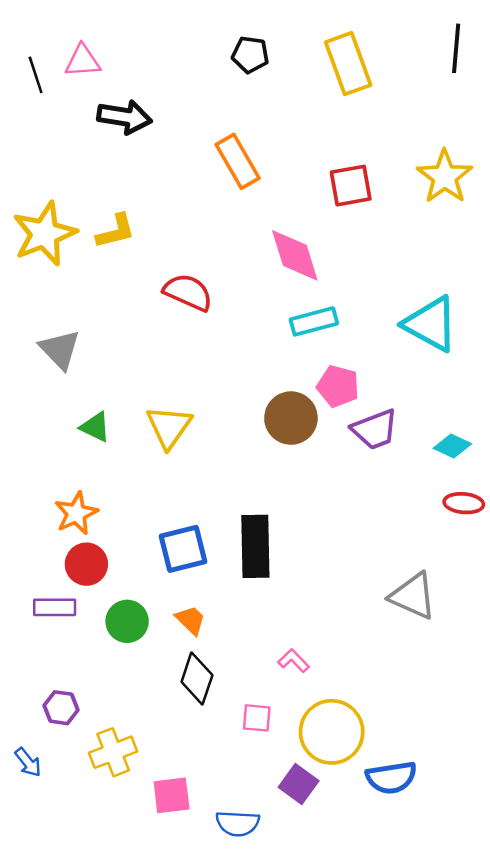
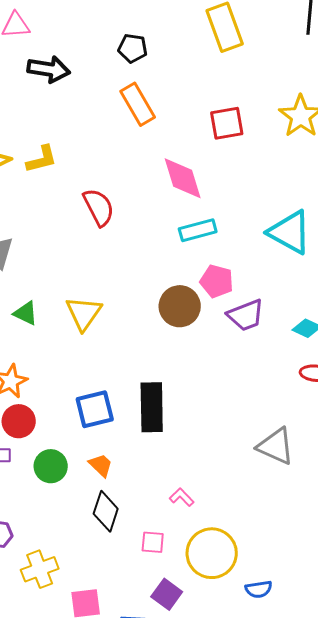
black pentagon: (250, 55) -> (133, 48), moved
red semicircle: (188, 292) -> (99, 207), turned 39
blue semicircle: (391, 778) -> (259, 589), size x0.7
purple square: (299, 784) -> (167, 594), moved

